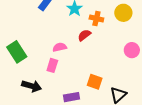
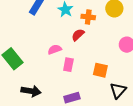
pink rectangle: (52, 65) -> (68, 65), moved
orange square: (95, 82) -> (100, 70), moved

